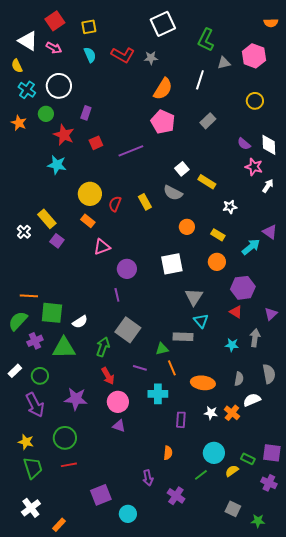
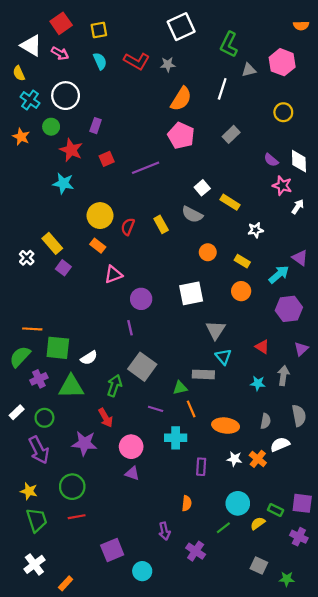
purple hexagon: (243, 288) -> (289, 309), moved
red arrow: (108, 376) -> (106, 418), moved

